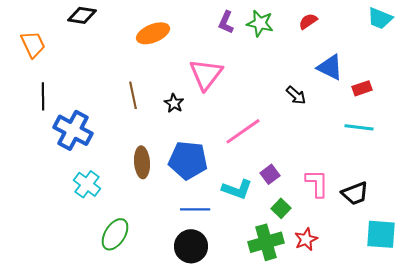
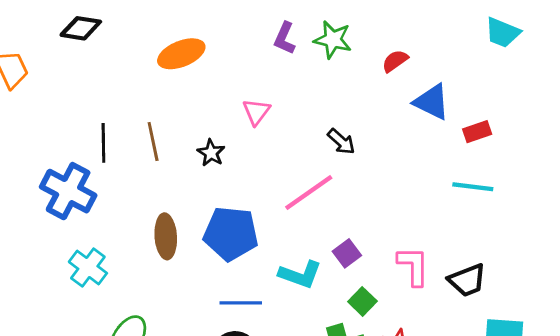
red semicircle: (308, 21) -> (395, 61), moved
pink triangle: (206, 74) -> (256, 112), size x0.6
black arrow: (296, 95) -> (341, 142), moved
black line: (43, 96) -> (103, 143), moved

